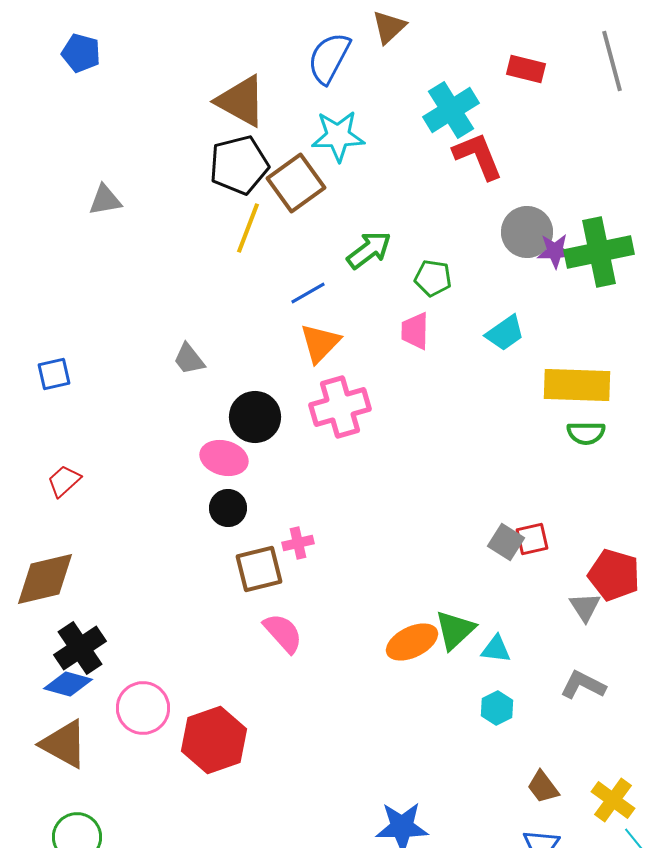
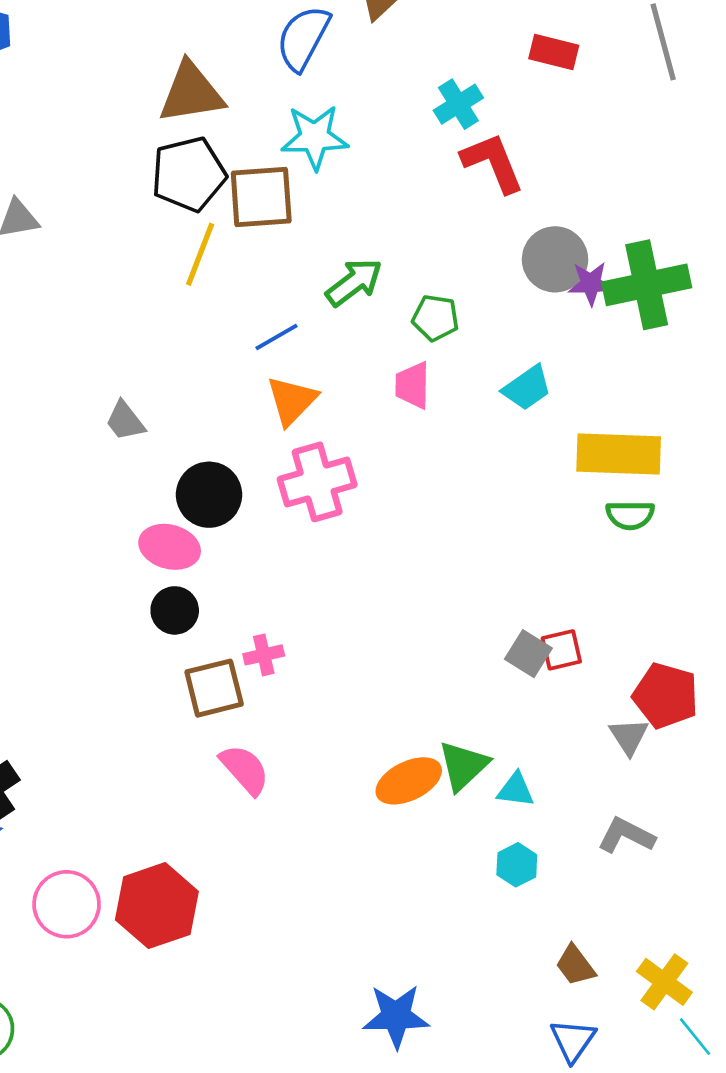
brown triangle: (241, 101) -> (191, 93), turned -38
cyan cross: (451, 110) -> (458, 104), size x0.7
brown square: (296, 183) -> (261, 197), turned 32
pink circle: (143, 708) -> (67, 904), moved

